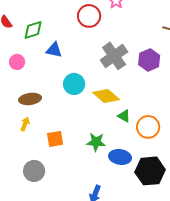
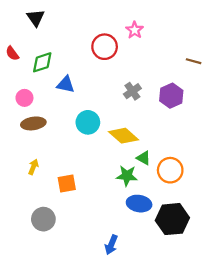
gray cross: (114, 56) -> (132, 91), size x0.6
brown ellipse: (30, 99) -> (33, 123), moved
green star: (96, 142) -> (127, 176), moved

